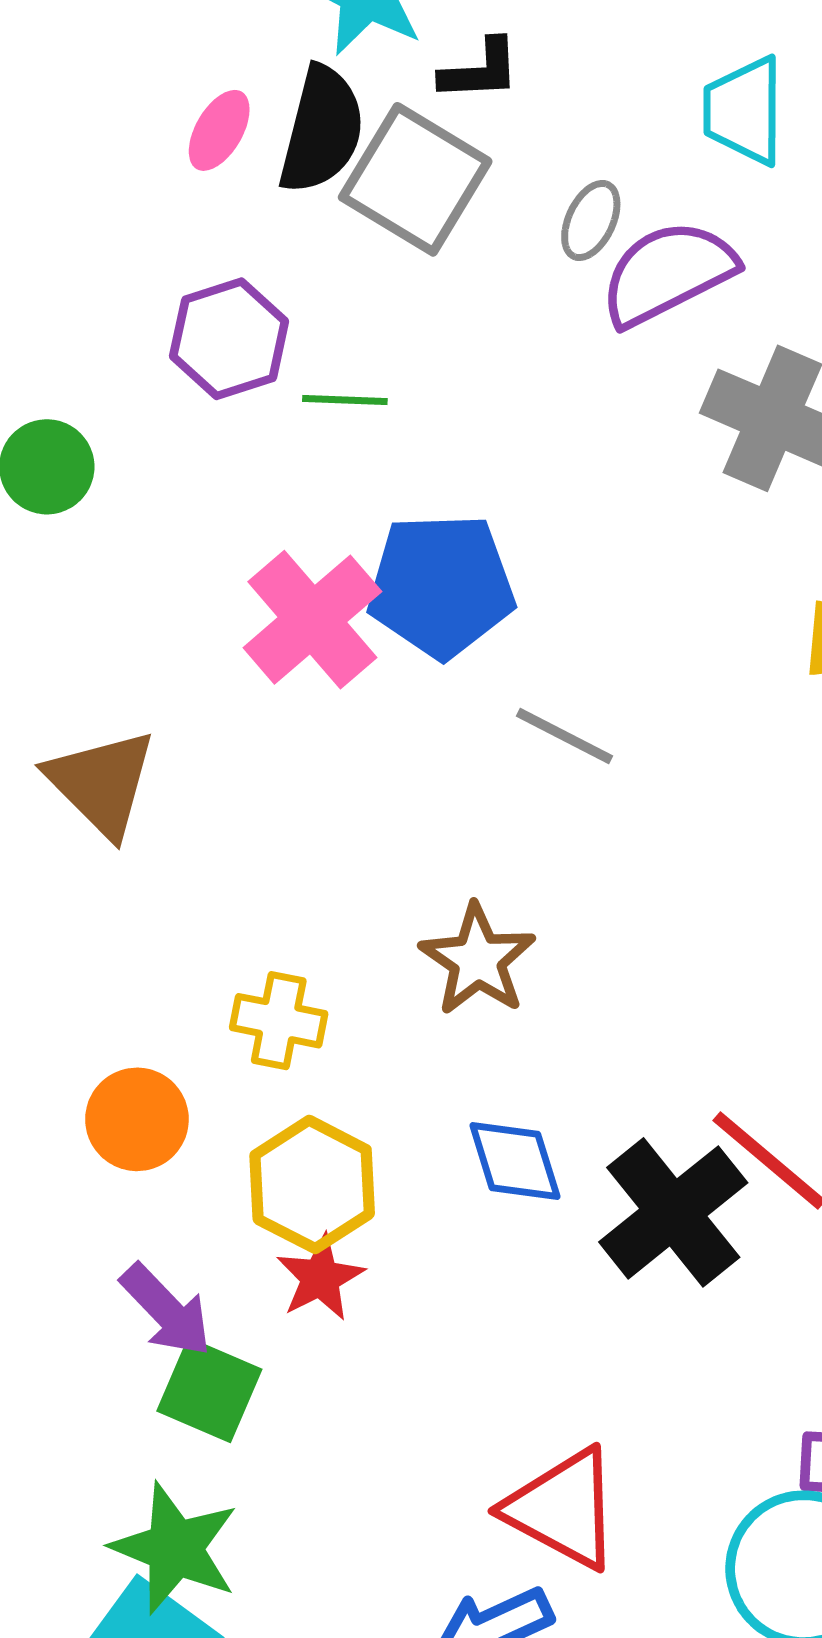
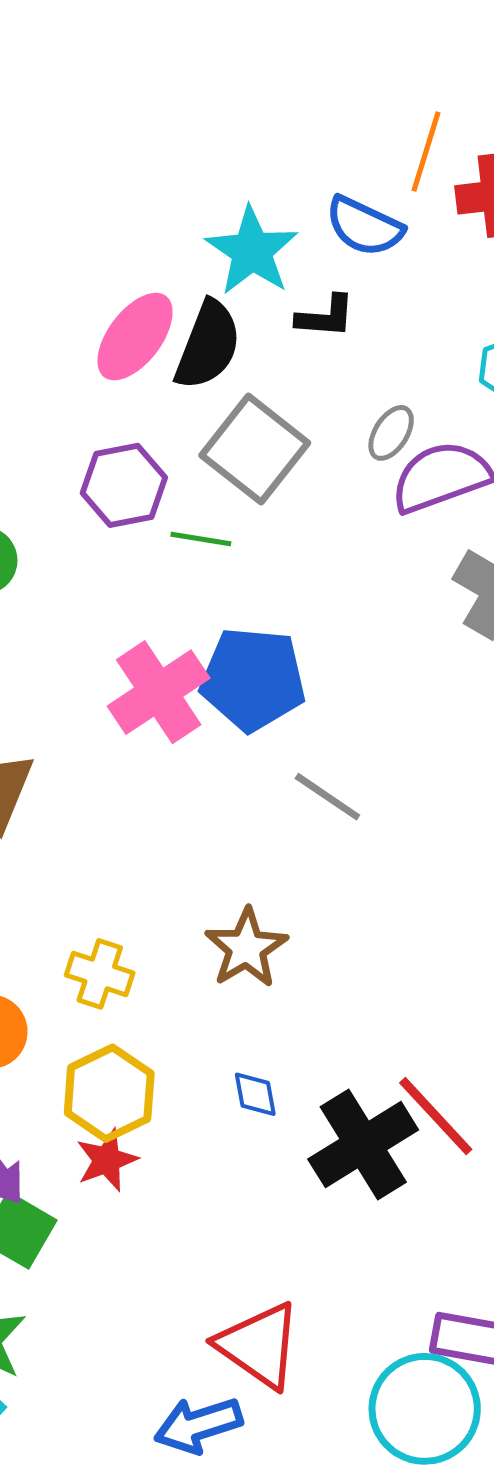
pink ellipse: (219, 130) -> (135, 337), size x1.6
gray square: (415, 179) -> (255, 449), moved
blue diamond: (515, 1161) -> (255, 1094), size x0.7

